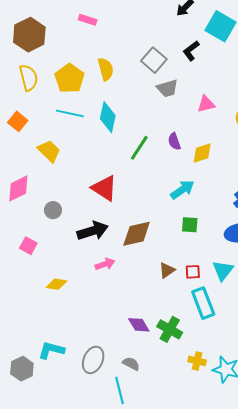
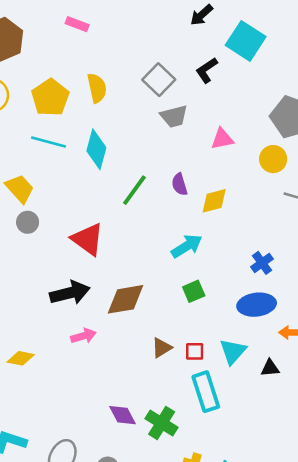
gray circle: (53, 210) -> (28, 222), moved
green square: (190, 225) -> (194, 291), turned -30

